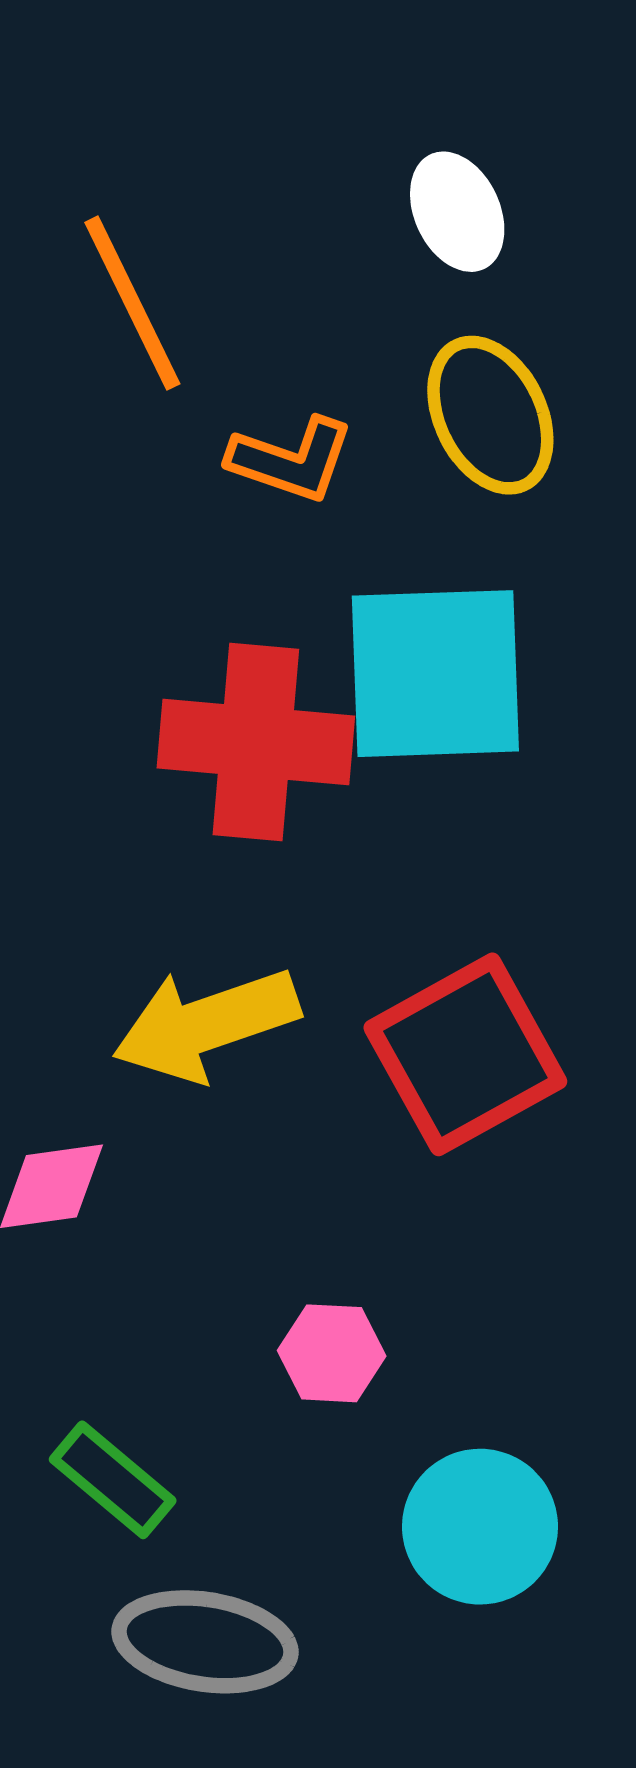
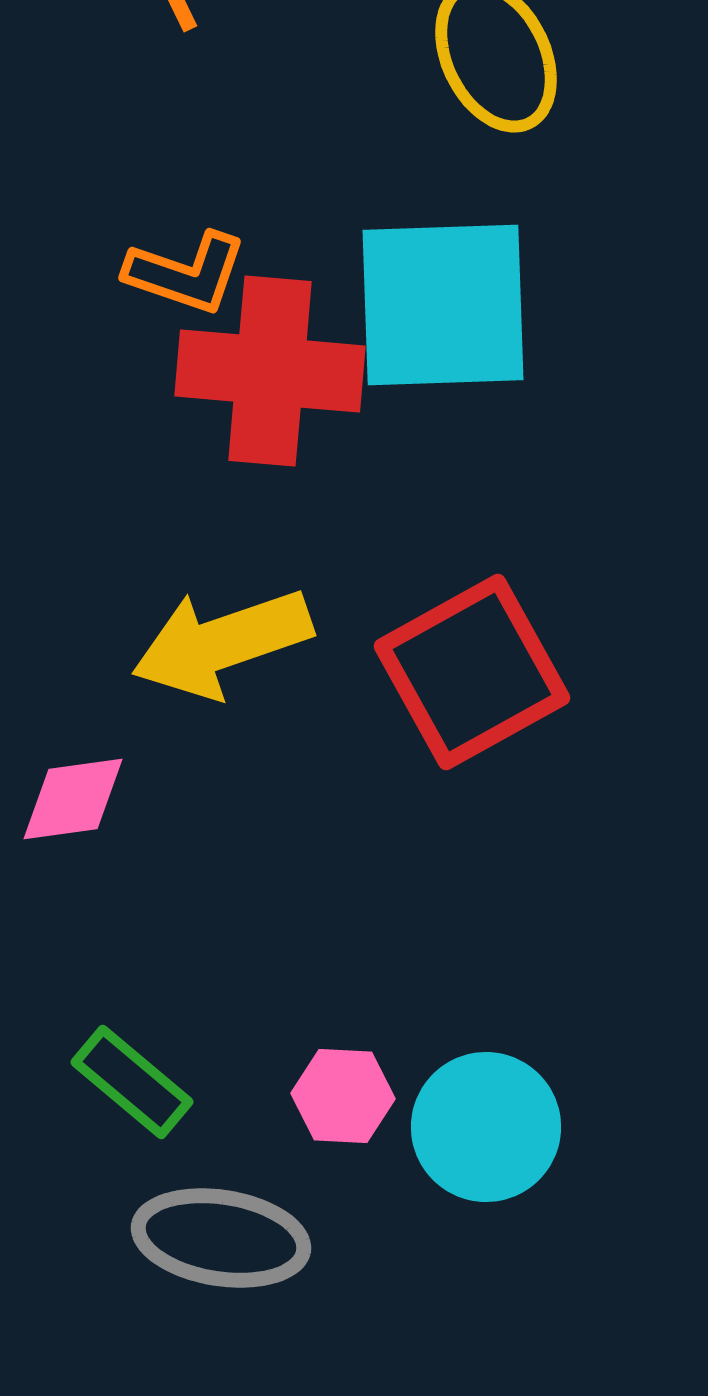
orange L-shape: (291, 460) -> (186, 273), moved
pink hexagon: (332, 1353) -> (343, 1096), moved

